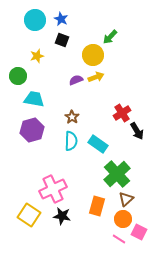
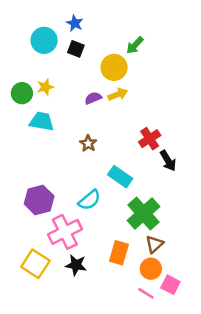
cyan circle: (35, 20) -> (44, 40), moved
yellow star: (37, 56) -> (45, 87), moved
purple hexagon: (32, 130) -> (39, 200), moved
cyan semicircle: (71, 141) -> (89, 200), moved, turned 48

